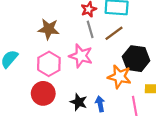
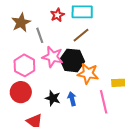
brown star: (49, 29) -> (21, 23), moved, turned -30
gray line: (90, 29) -> (40, 35), moved
black hexagon: (136, 59) -> (72, 60), moved

